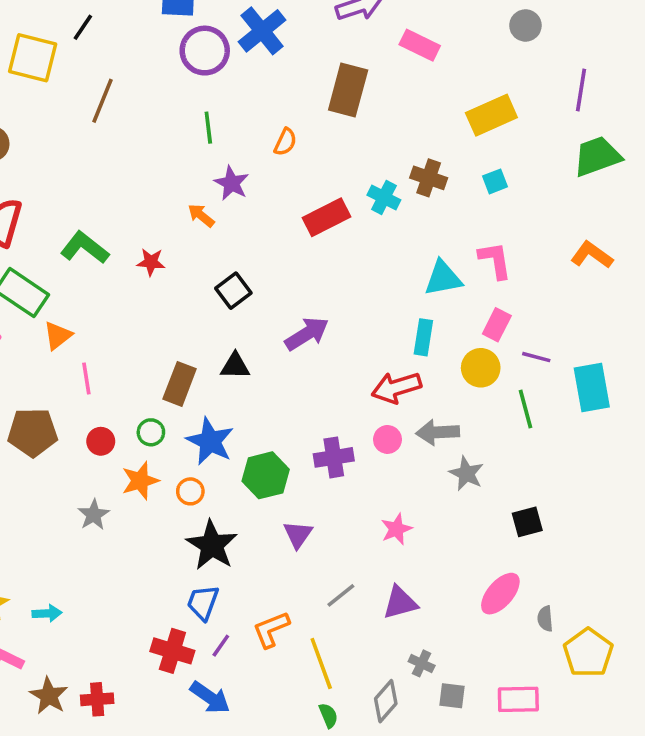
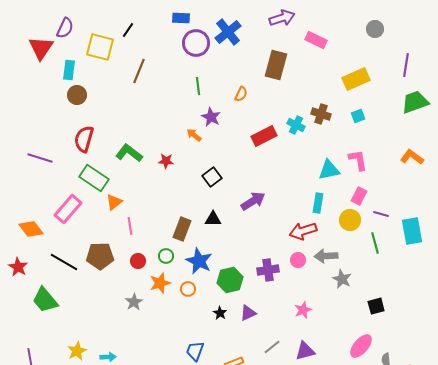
purple triangle: (298, 534) -> (248, 313), turned 30
black star: (212, 545) -> (220, 313), moved, size x0.5

